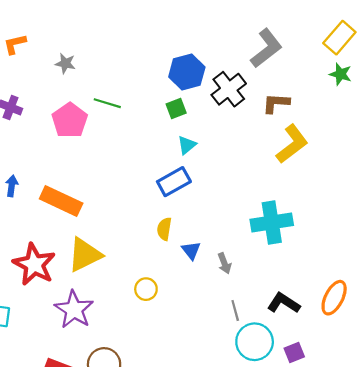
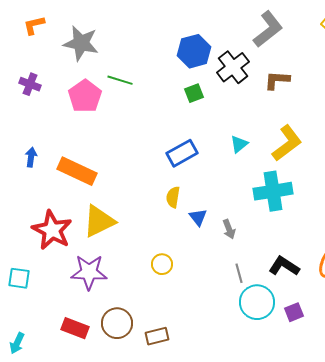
gray star: (65, 63) -> (81, 43), size x1.8
green square: (176, 109) -> (194, 93), moved
yellow L-shape: (292, 144) -> (287, 143), moved
cyan triangle: (187, 145) -> (239, 144), moved
yellow circle: (146, 289) -> (162, 264), moved
purple star: (74, 310) -> (89, 272), turned -30

